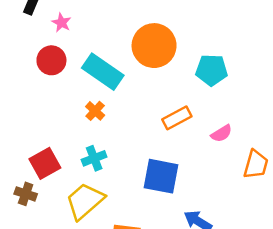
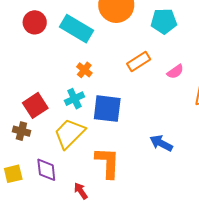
orange cross: (95, 111) -> (84, 70), moved
blue square: (161, 176) -> (107, 109), moved

